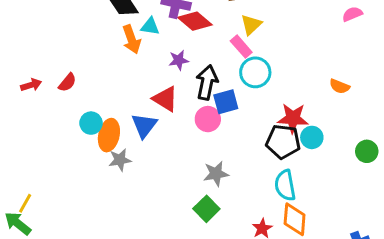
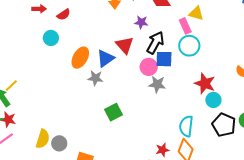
yellow triangle: (251, 25) -> (196, 13), turned 42
cyan circle: (91, 123) -> (51, 38), moved
black pentagon: (283, 142) -> (224, 125), moved
gray star: (120, 160) -> (95, 78), moved
gray star: (216, 174) -> (157, 84), moved
green square: (206, 209) -> (114, 112), moved

